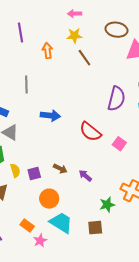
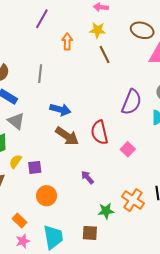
purple line: (20, 32) -> (42, 19), turned 30
red semicircle: (90, 132) -> (99, 132), turned 30
brown arrow: (60, 169) -> (67, 136), moved, size x1.6
yellow semicircle: (15, 170) -> (15, 161), turned -136
cyan trapezoid: (61, 223) -> (53, 237), moved, turned 40
pink star: (40, 241) -> (23, 241), moved

